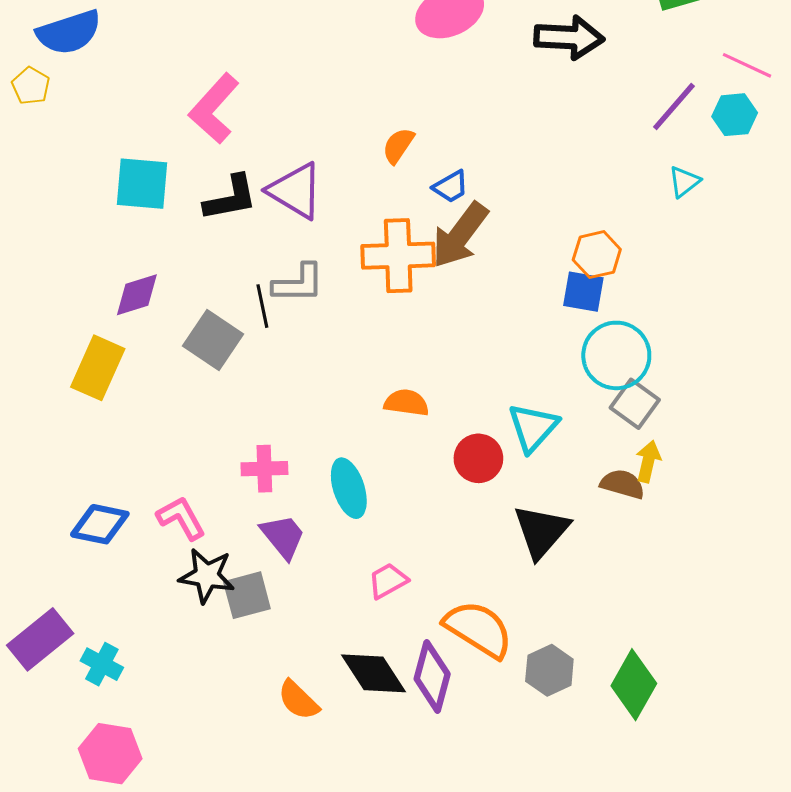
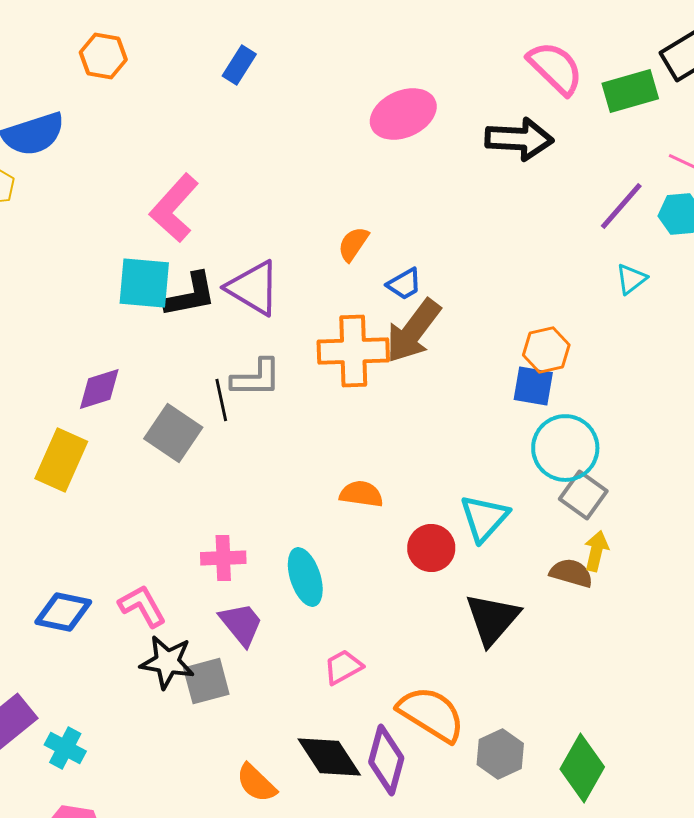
cyan square: (142, 184) -> (144, 283), moved

